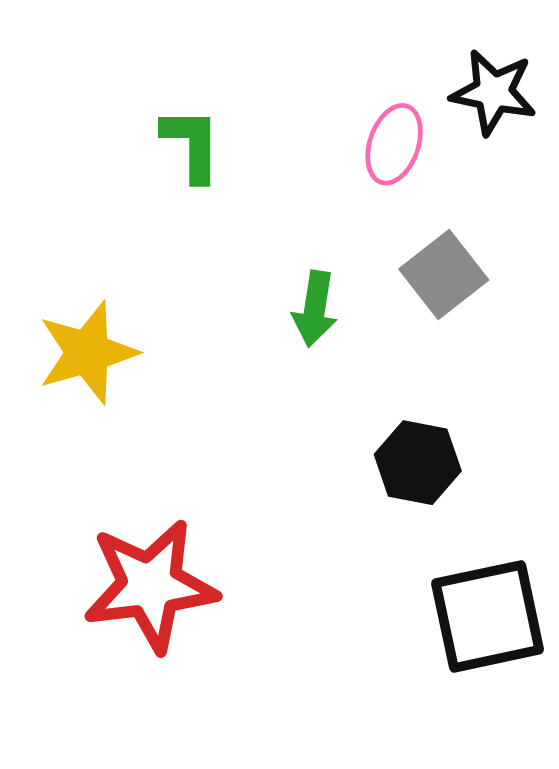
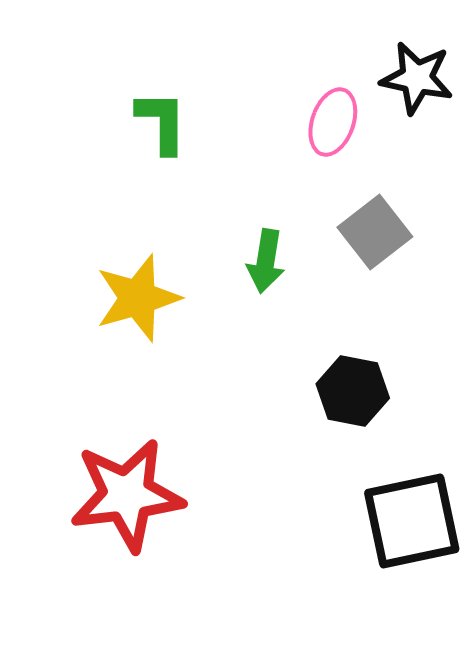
yellow star: (88, 353) -> (138, 298), moved

